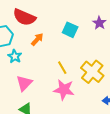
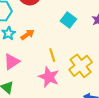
orange arrow: (37, 39) -> (27, 35), moved

